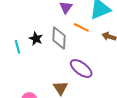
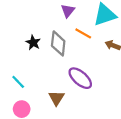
cyan line: (17, 47) -> (18, 82), moved, turned -32

